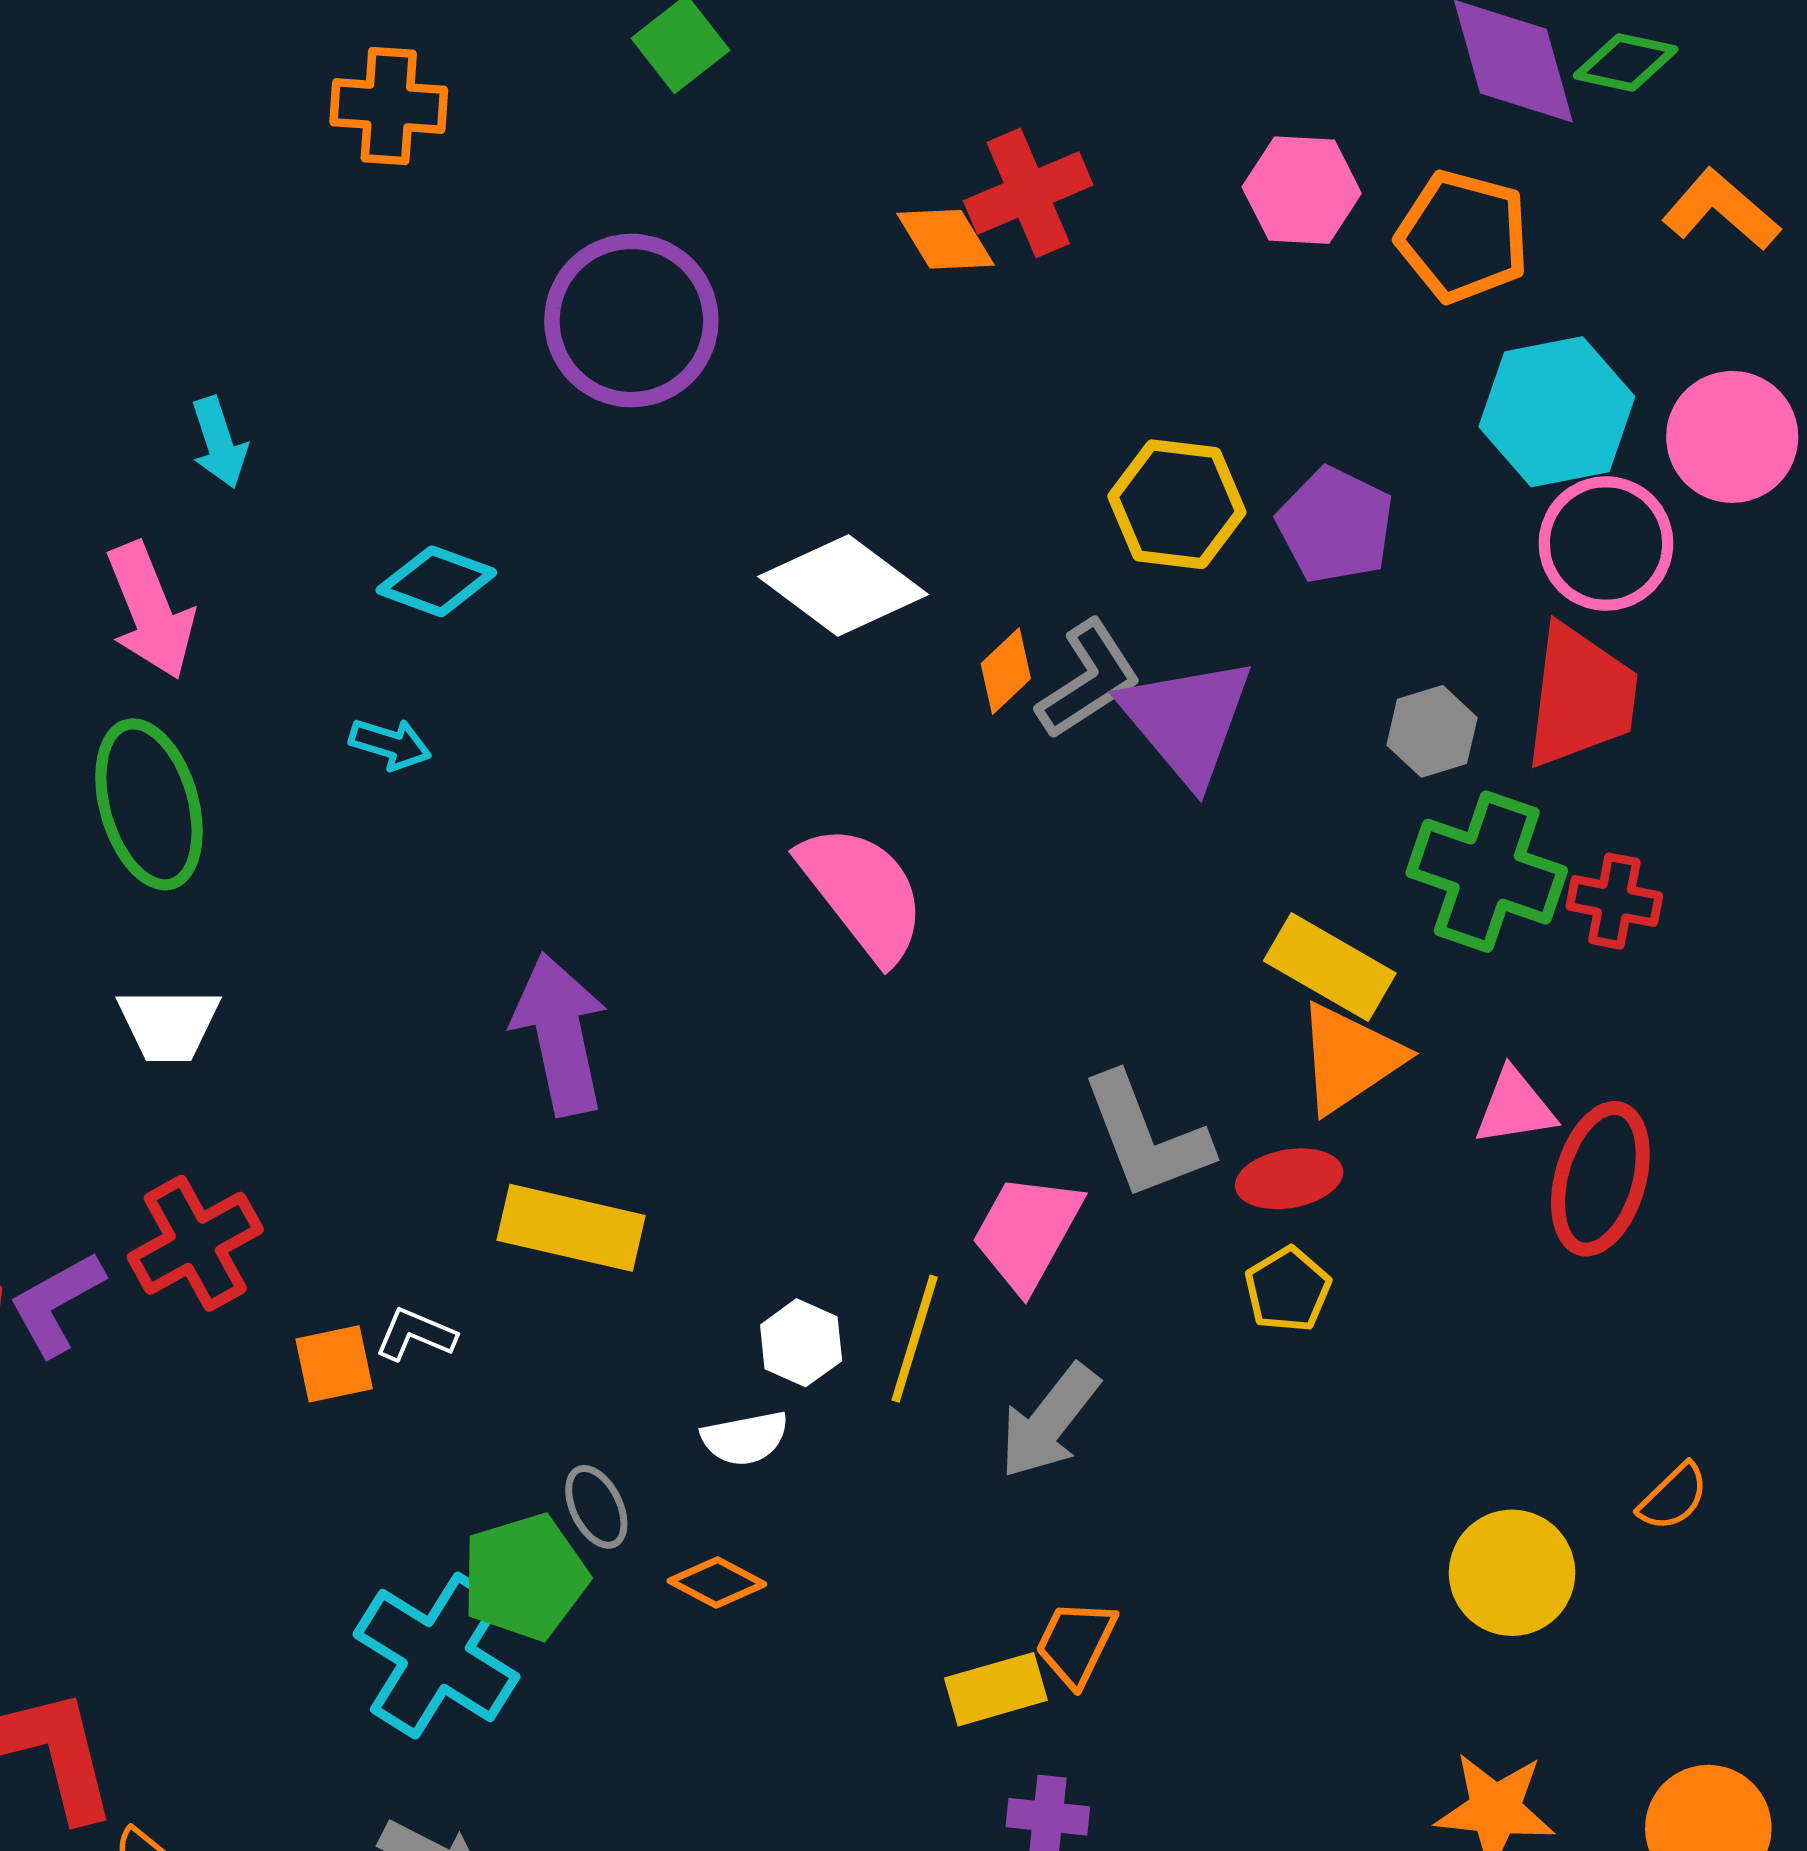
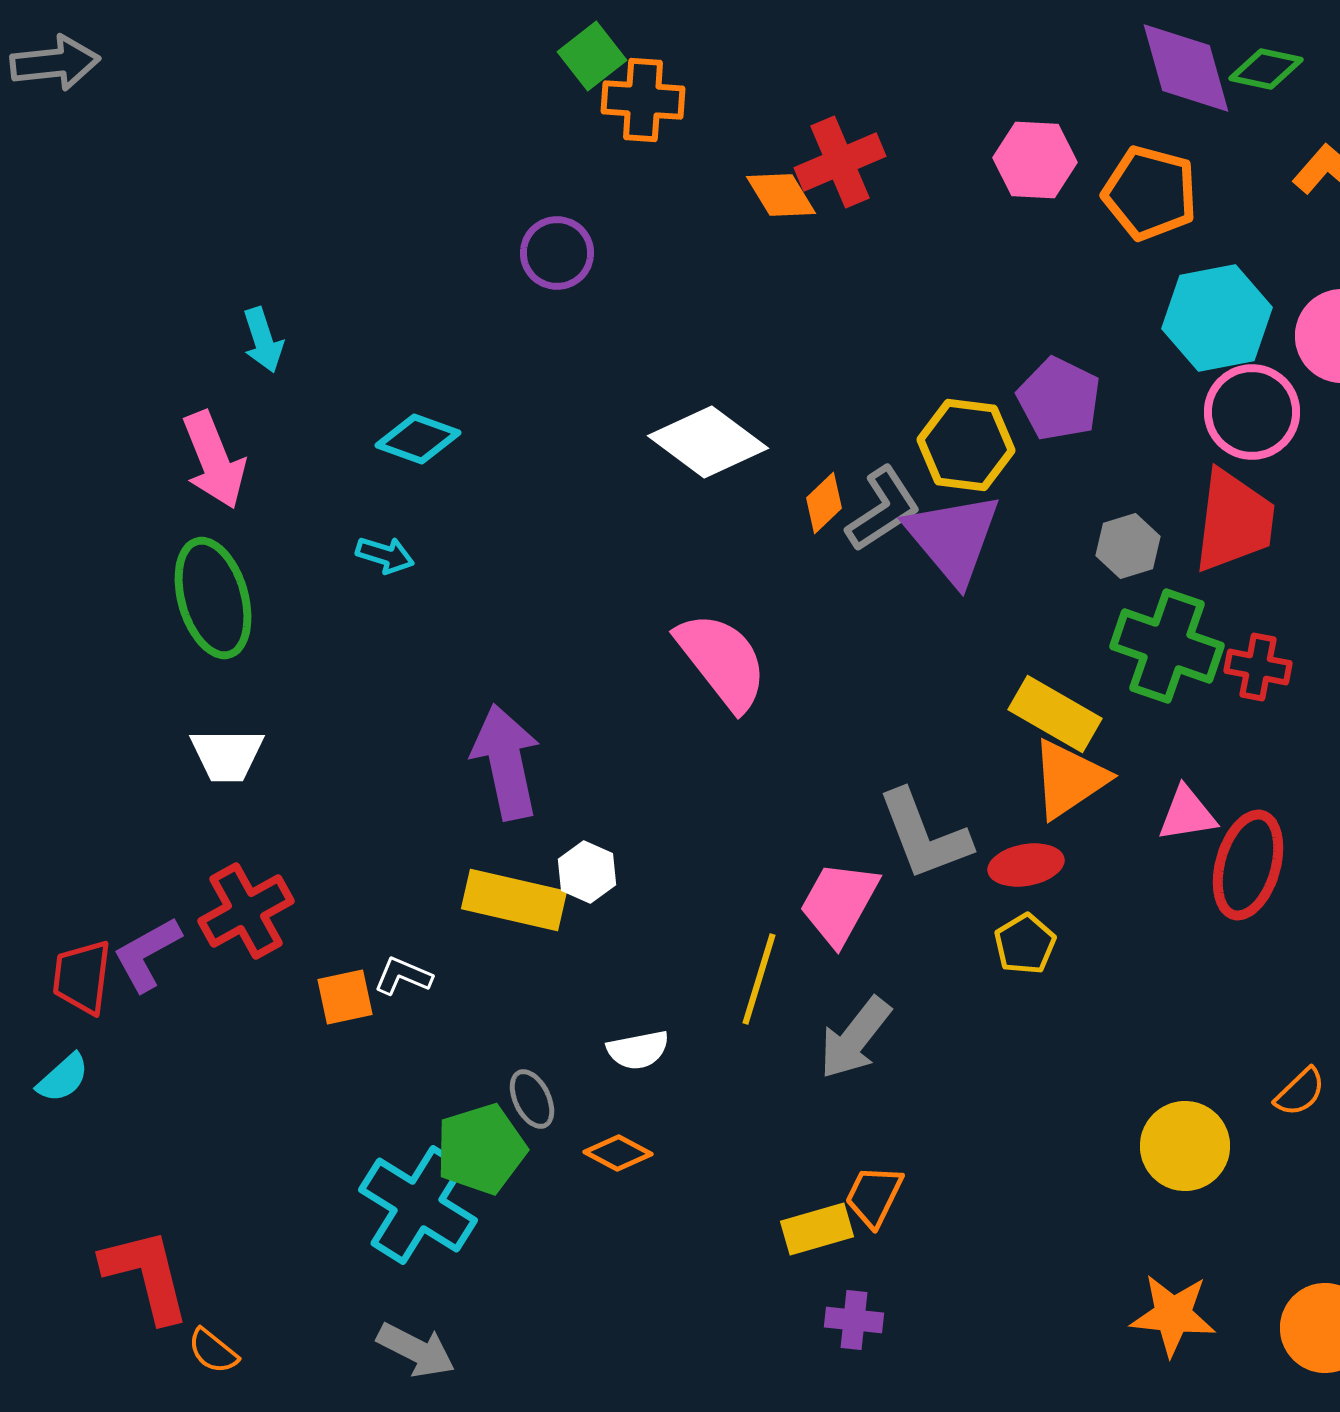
orange cross: (389, 106) -> (643, 100), moved
purple circle: (631, 321) -> (557, 253), size x0.6
yellow hexagon: (1177, 504) -> (966, 445), moved
white hexagon: (801, 1343) -> (587, 872), moved

